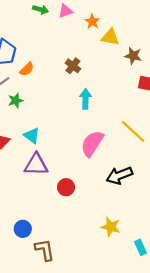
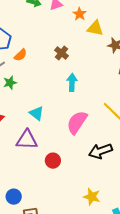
cyan triangle: (32, 136) -> (36, 113), moved

